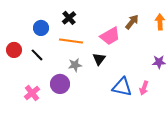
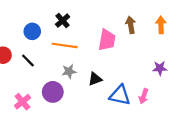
brown arrow: (132, 22) -> (131, 25), turned -49
pink trapezoid: (110, 36) -> (107, 40), turned -50
black triangle: (99, 59) -> (95, 79), moved, turned 32

